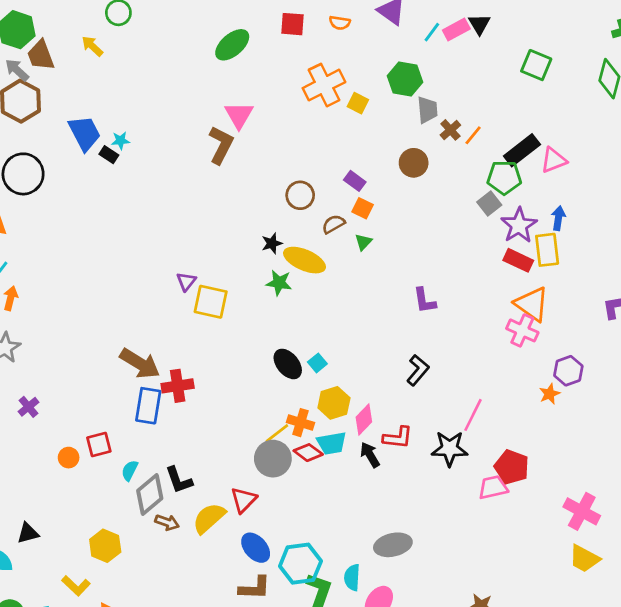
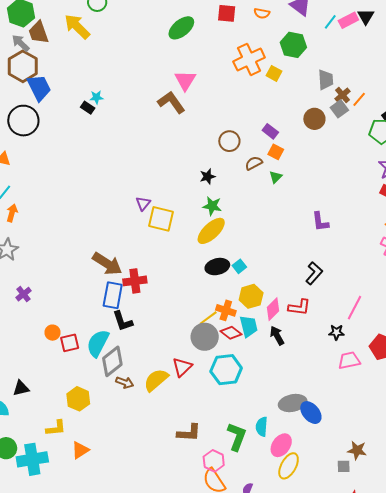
yellow arrow: (92, 46) -> (77, 27), size x1.6
green hexagon: (405, 79) -> (293, 45), moved
blue trapezoid: (85, 133) -> (39, 88), moved
brown L-shape: (221, 145) -> (171, 102), turned -64
gray square: (489, 203) -> (339, 109), moved
yellow ellipse: (304, 260) -> (211, 231), moved, turned -68
black ellipse: (288, 364) -> (217, 267), turned -65
red L-shape: (398, 438) -> (299, 307), moved
cyan trapezoid: (332, 443) -> (249, 326), turned -95
red square: (99, 445) -> (70, 343), moved
black star: (450, 449) -> (336, 332), size x0.6
cyan semicircle: (130, 470) -> (98, 343), size x1.8
black L-shape: (179, 480) -> (123, 321), moved
pink trapezoid: (493, 487) -> (349, 360), moved
blue ellipse: (256, 548) -> (311, 413), moved
cyan hexagon: (300, 564) -> (226, 370), moved
yellow L-shape: (76, 586) -> (56, 428), turned -50

